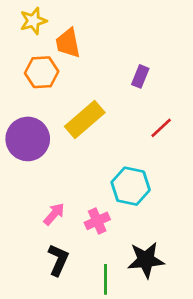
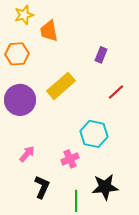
orange hexagon: (42, 72) -> (17, 54), moved
pink arrow: (54, 214) -> (27, 154), moved

